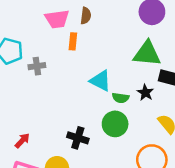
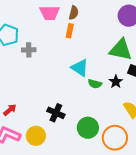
orange rectangle: (73, 41) -> (70, 31), moved
green circle: (115, 124) -> (88, 128), moved

